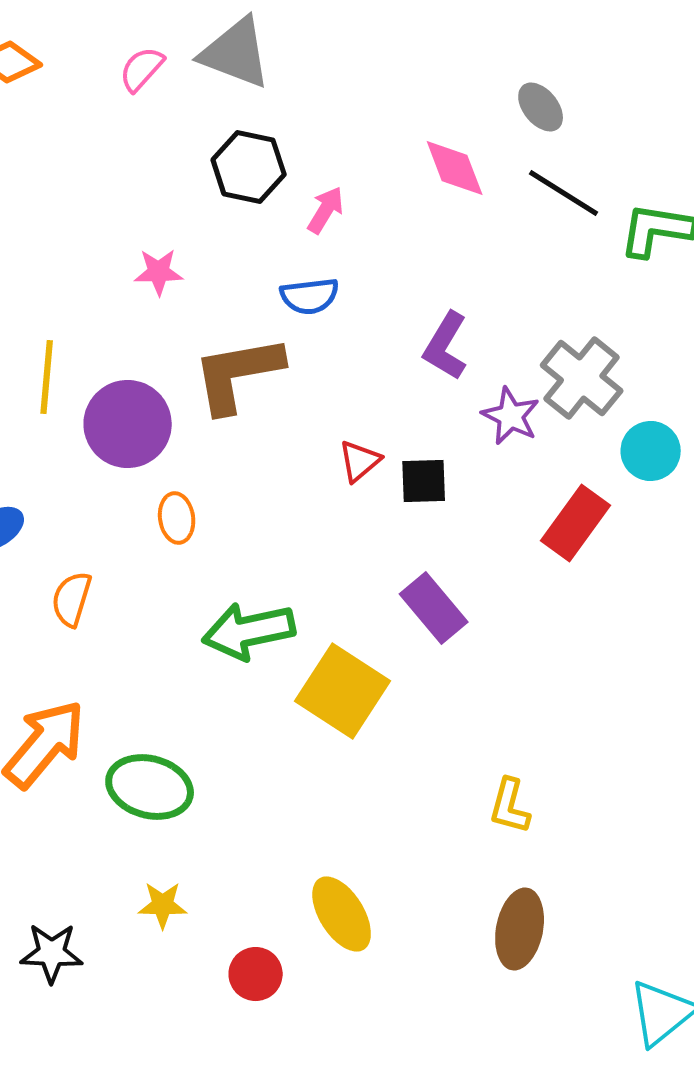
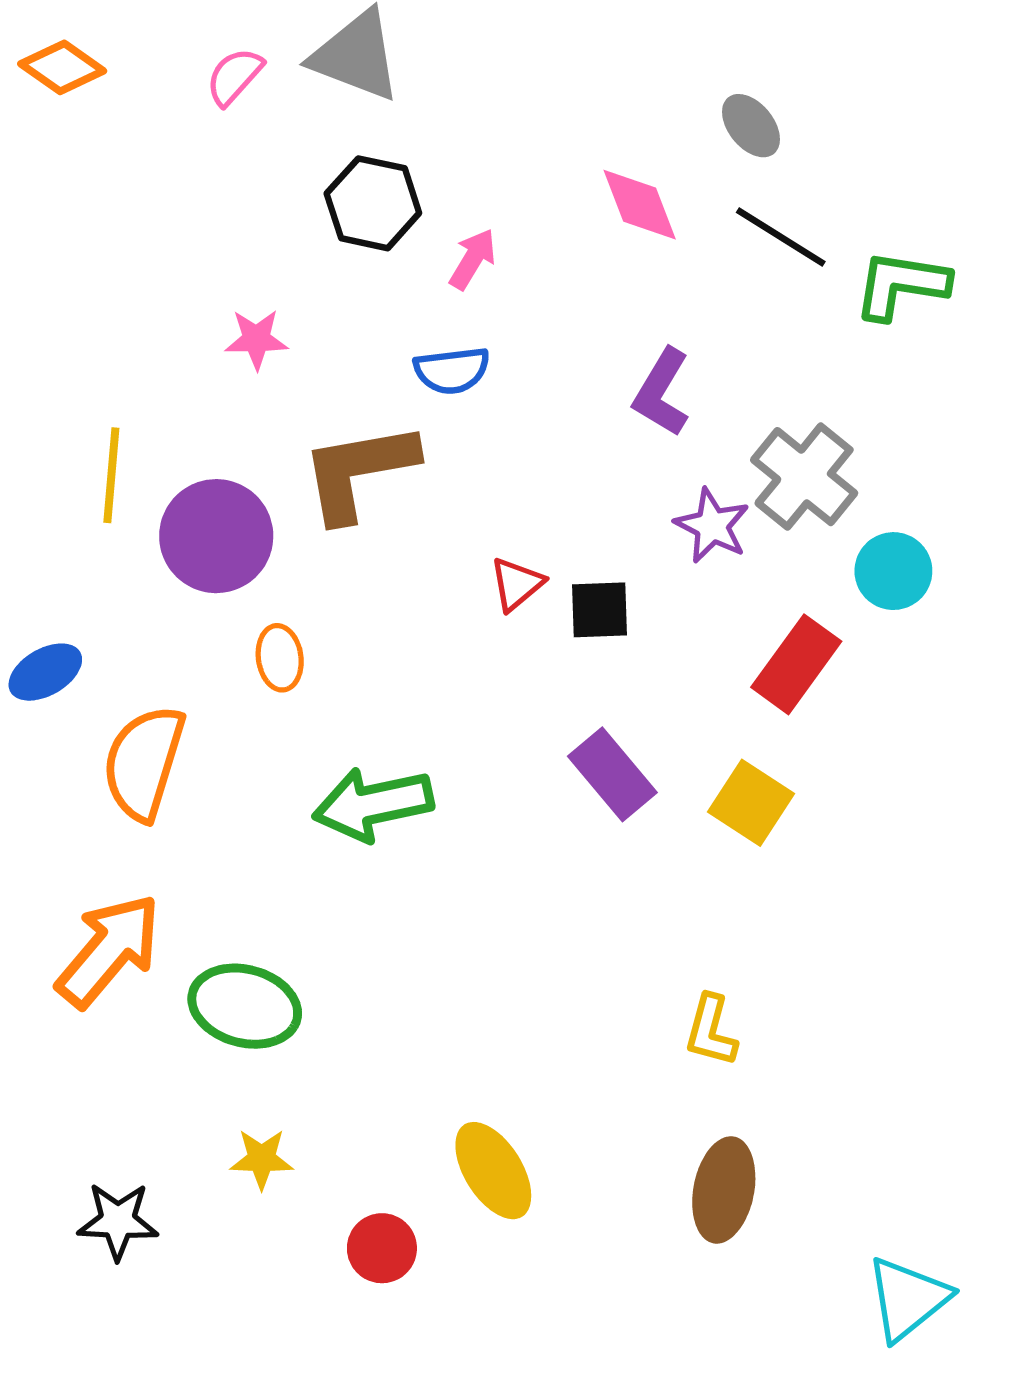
purple L-shape: (446, 346) -> (662, 392), moved
orange semicircle: (72, 599) -> (144, 763), size x1.6
yellow square: (343, 691) -> (751, 803), moved, size x0.7

